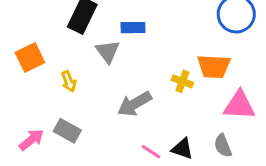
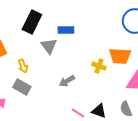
gray arrow: (135, 104) -> (67, 81), size x0.7
gray rectangle: (67, 131) -> (22, 87), moved

